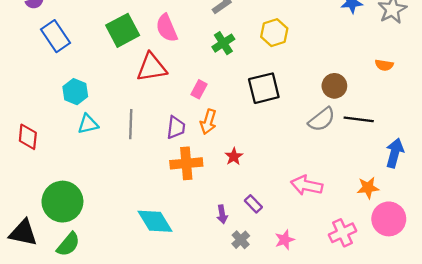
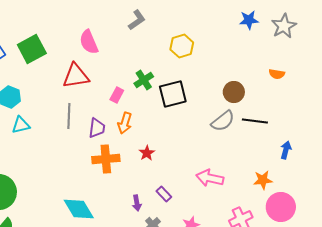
green square: (123, 30) -> (32, 49), moved
green cross: (223, 43) -> (144, 80), moved
gray line: (131, 124) -> (69, 116), moved
blue arrow: (395, 153) -> (286, 150), size x0.7

